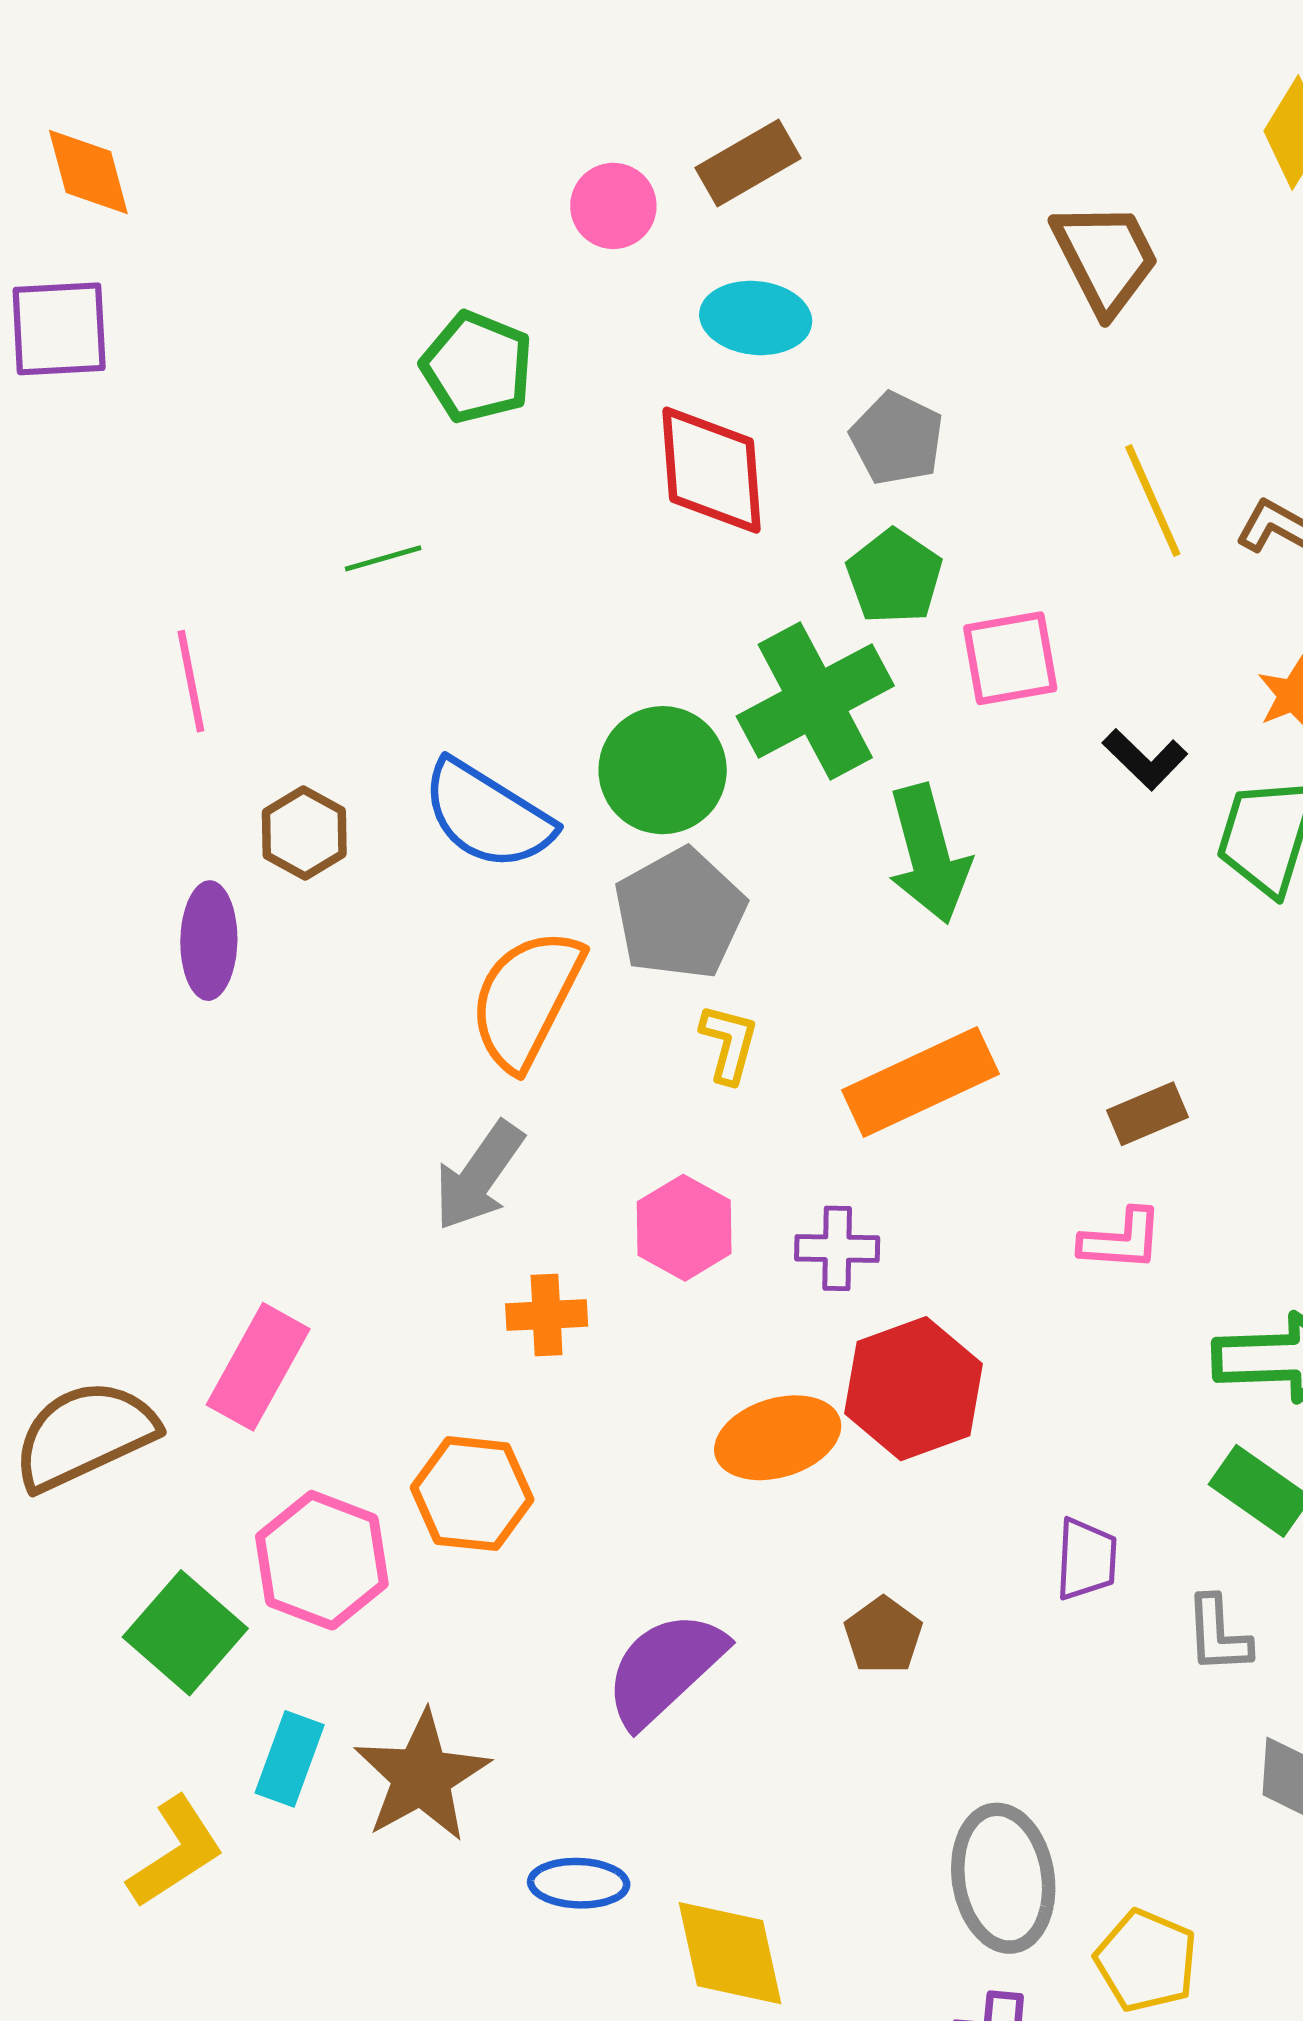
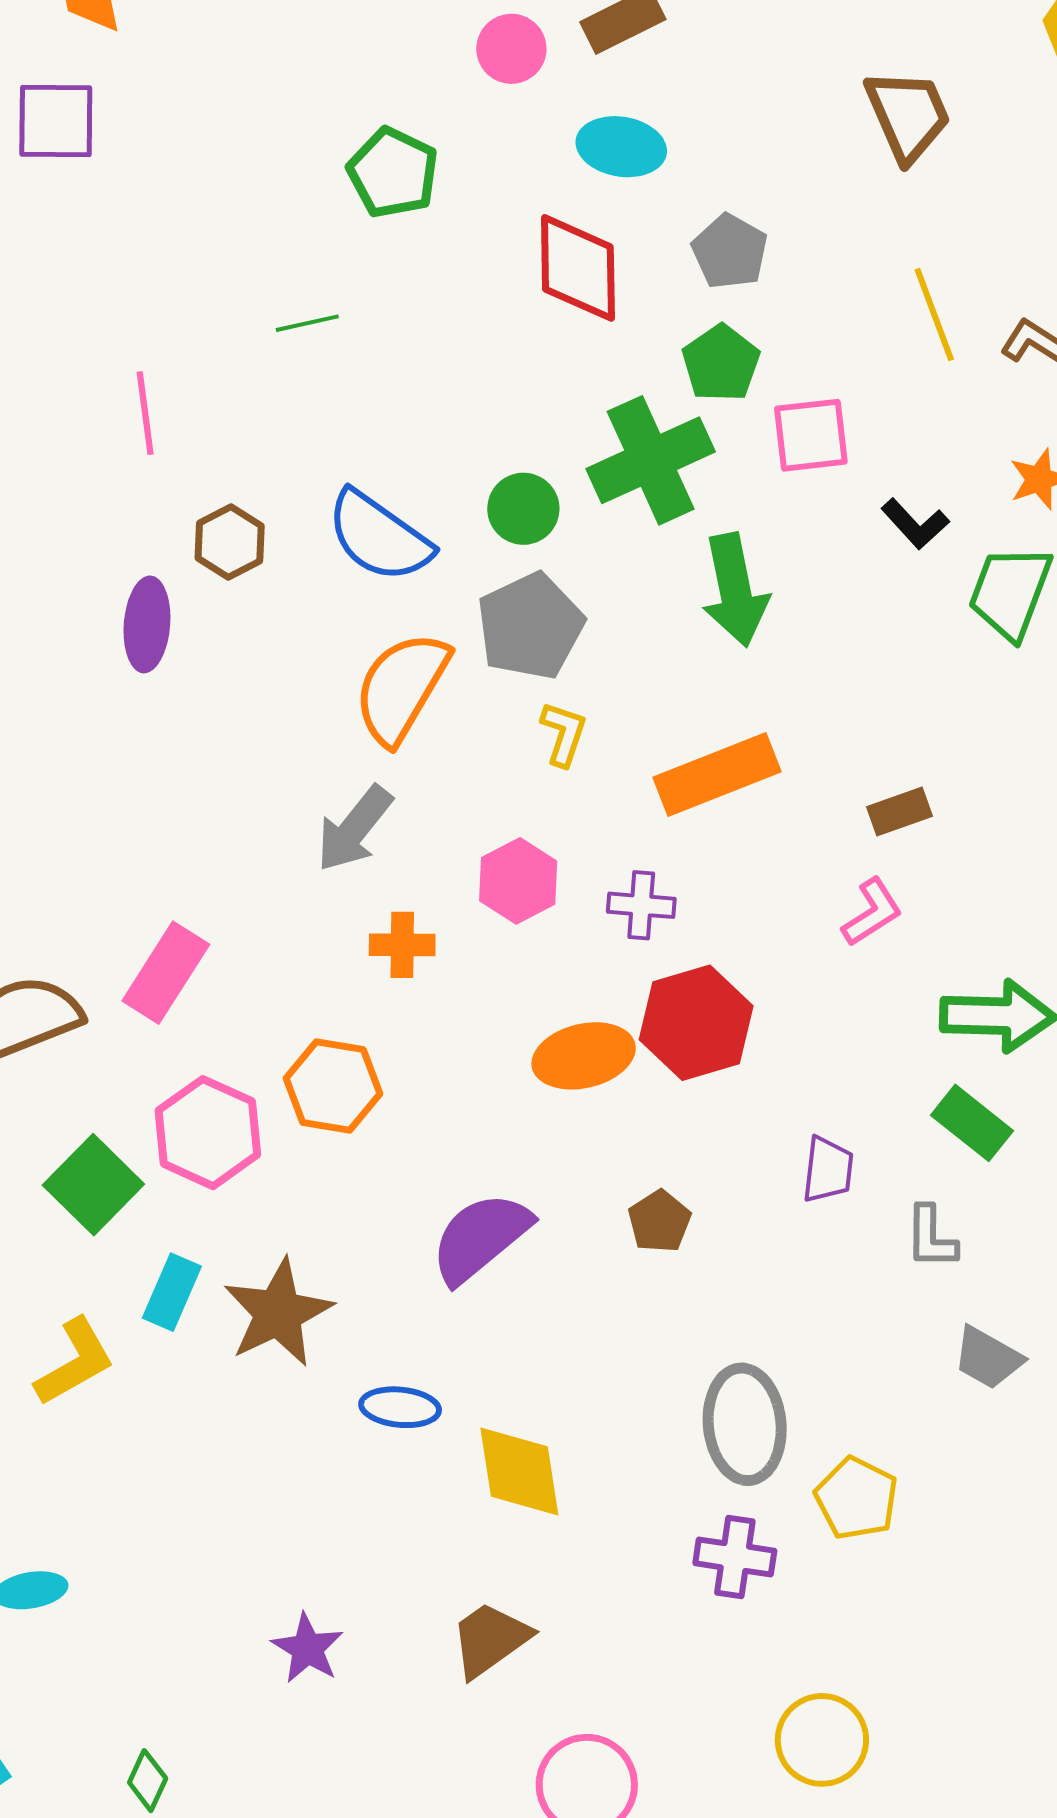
green circle: (663, 770) -> (523, 509), size x0.7
pink L-shape: (1121, 1240) -> (872, 912), turned -40

